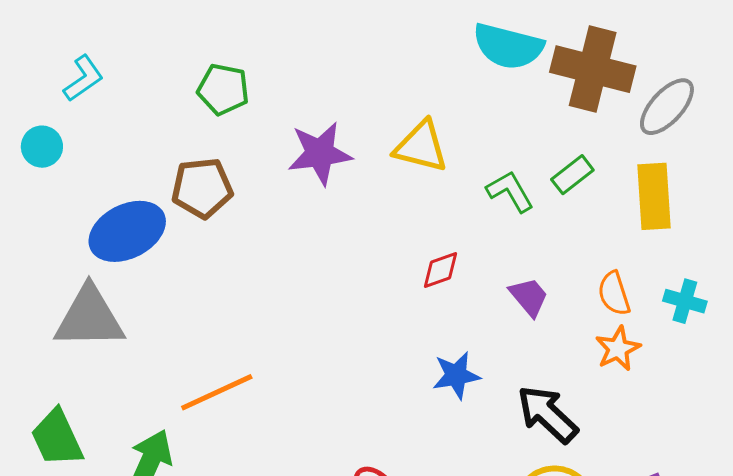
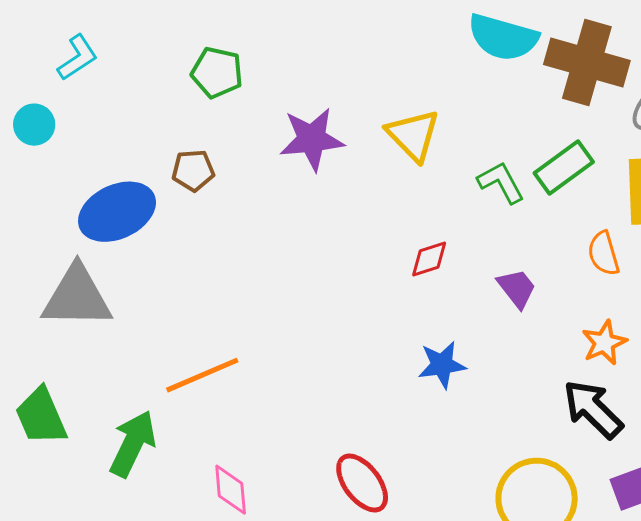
yellow triangle: (421, 147) -> (413, 135), turned 30
green rectangle: (572, 175) -> (564, 167), size x1.4
brown pentagon: (202, 188) -> (193, 170), size x0.7
orange semicircle: (614, 294) -> (604, 254), moved
black arrow: (547, 414) -> (593, 409), moved

